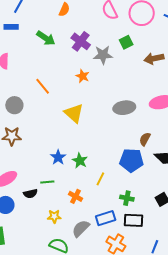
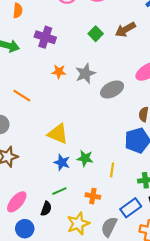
green square: (126, 42) -> (96, 34), moved
gray star: (103, 55) -> (85, 74), moved
yellow triangle: (74, 113) -> (58, 134), moved
black semicircle: (30, 194) -> (46, 209), turned -40
yellow star: (54, 216) -> (78, 224), size x1.5

